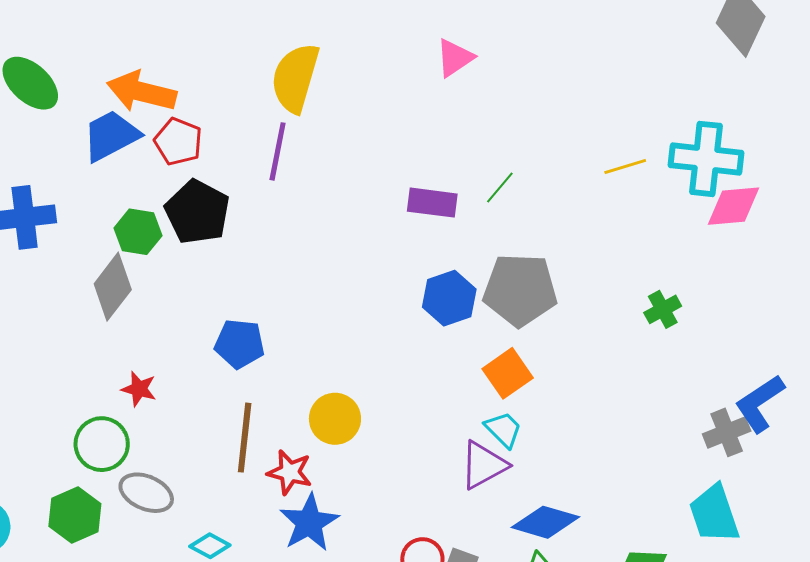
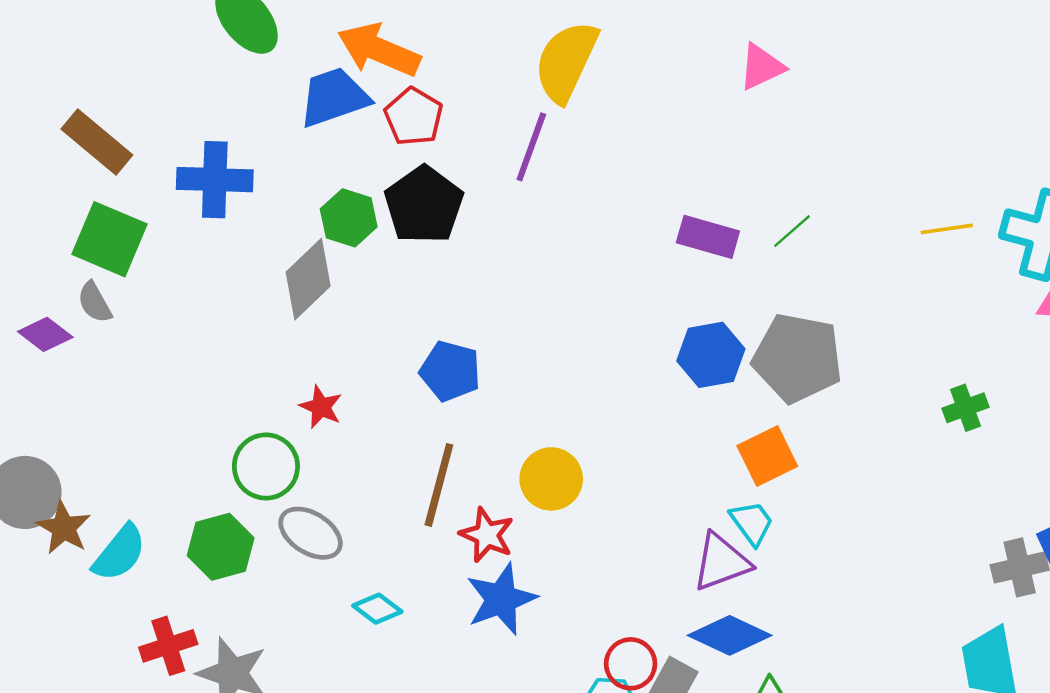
blue diamond: (545, 522) -> (730, 635), moved

